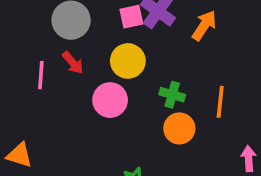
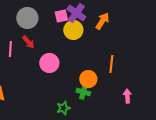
yellow circle: (128, 61) -> (73, 30), moved
green cross: (172, 95) -> (83, 92), moved

